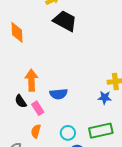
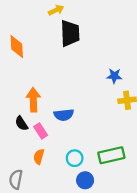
black trapezoid: (65, 21) -> (70, 33), turned 60
blue star: (105, 98) -> (114, 76), moved

